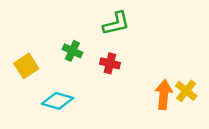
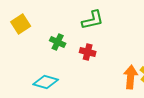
yellow square: (26, 66) -> (21, 24), moved

